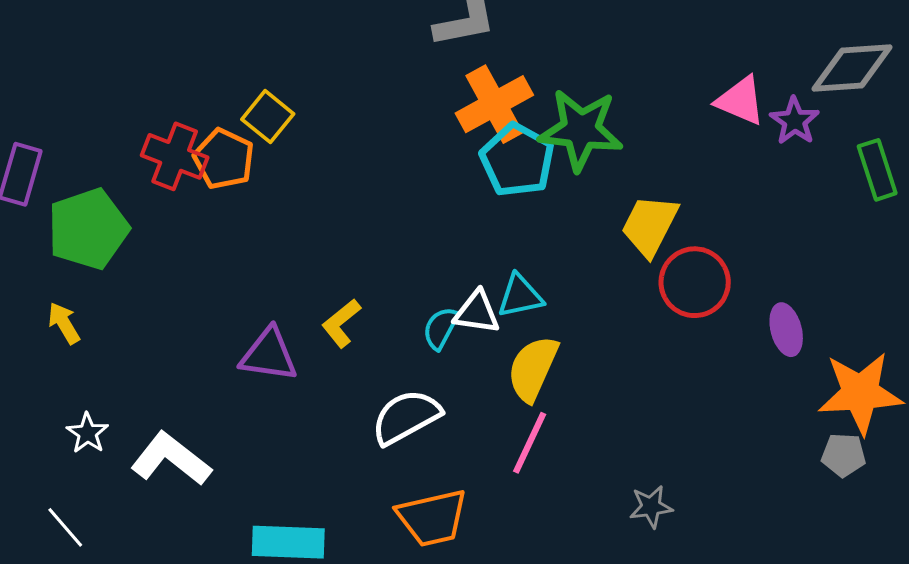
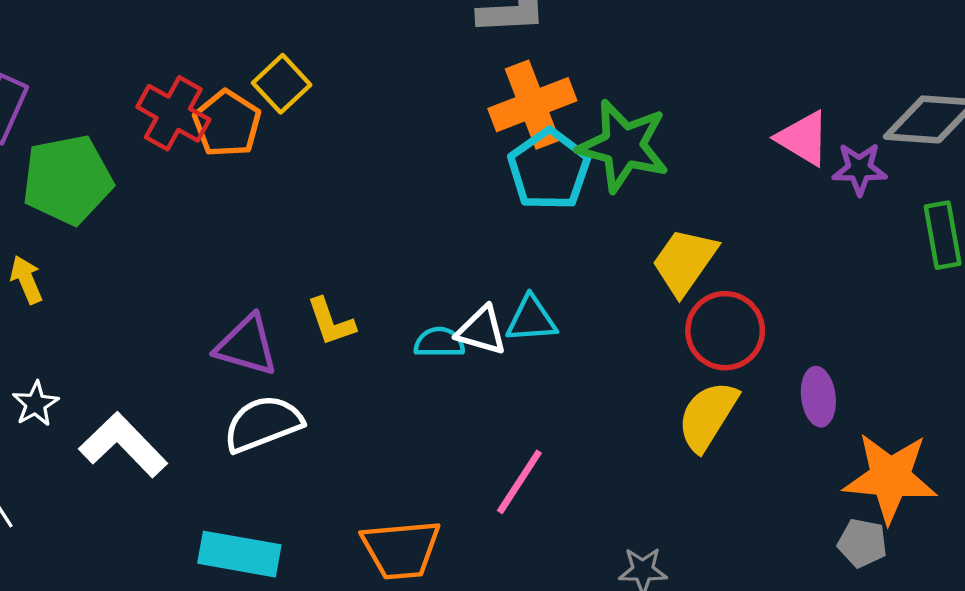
purple star: (795, 121) -> (859, 169), turned 30
yellow L-shape: (341, 323) -> (331, 322), turned -78
cyan semicircle: (441, 328) -> (439, 342), turned 54
yellow semicircle: (533, 369) -> (708, 416), moved
white semicircle: (406, 417) -> (263, 424), moved

